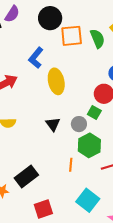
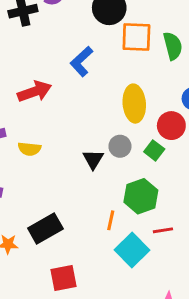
yellow ellipse: (56, 81) -> (134, 104), moved
gray circle: (79, 124) -> (120, 146), moved
cyan square: (88, 200) -> (132, 250), moved

